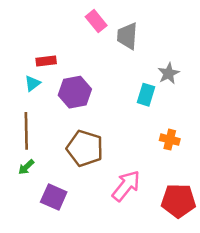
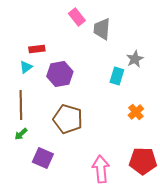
orange cross: (170, 140) -> (136, 112), turned 35
pink arrow: (126, 186) -> (101, 169), moved, turned -44

